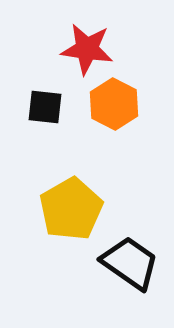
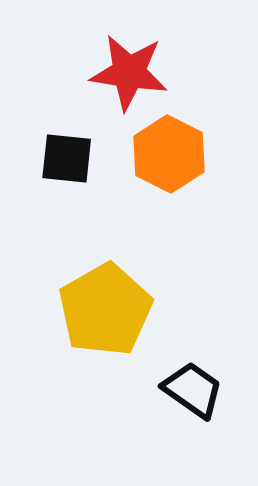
black trapezoid: (130, 263) -> (193, 390), size x0.7

